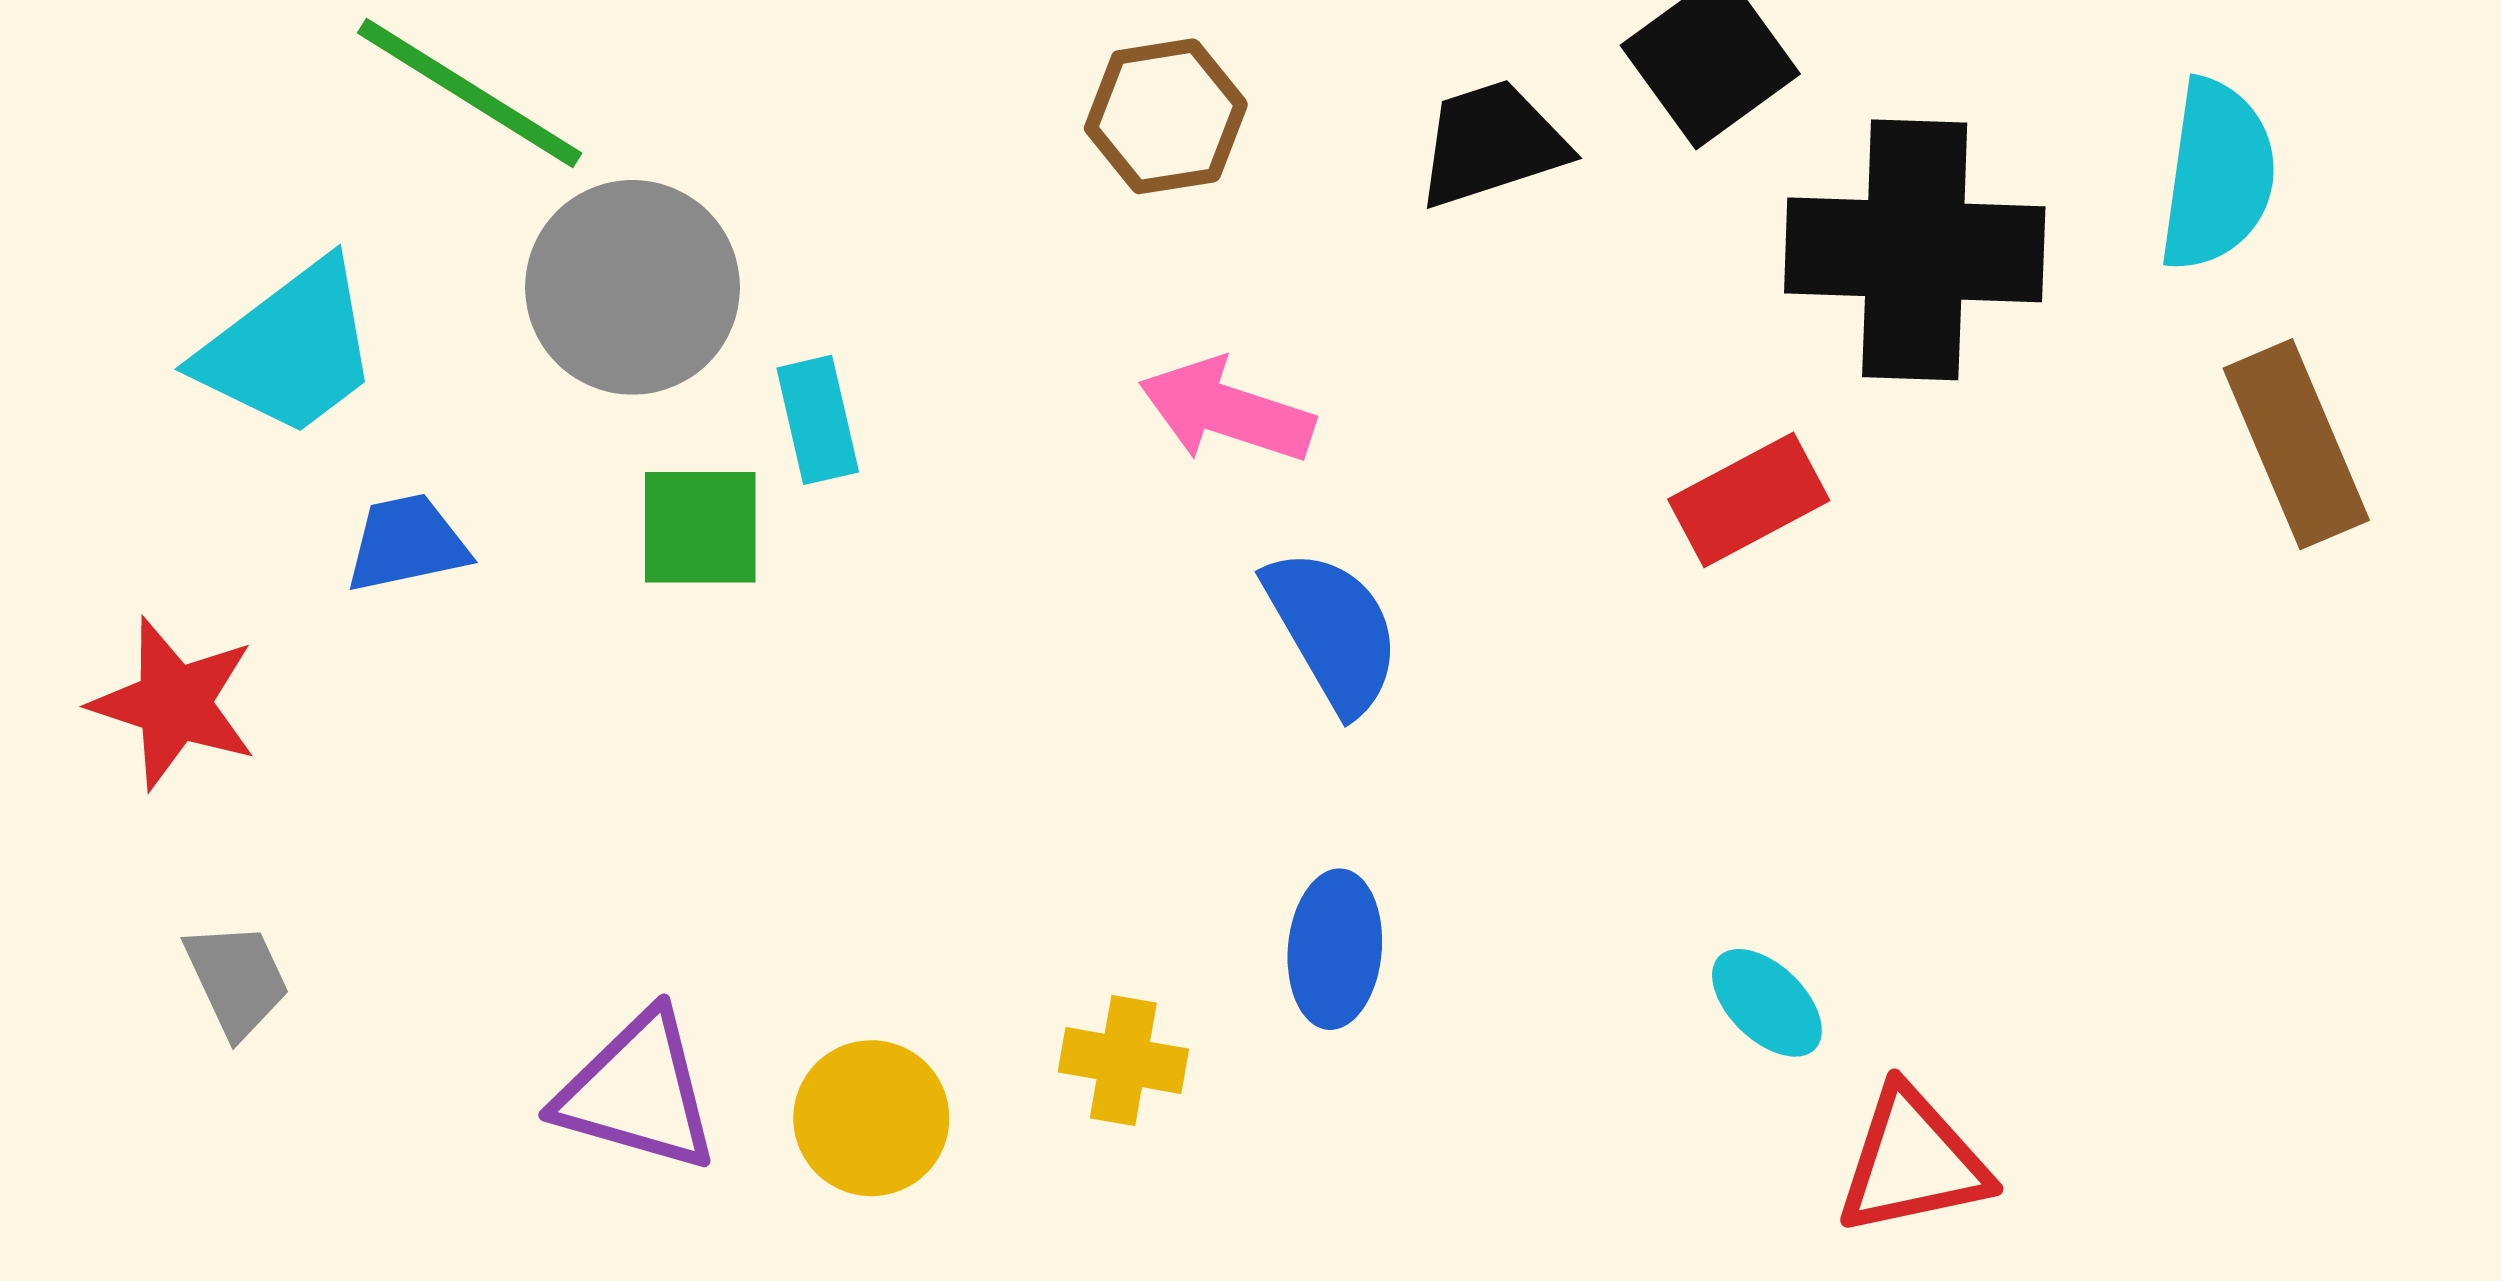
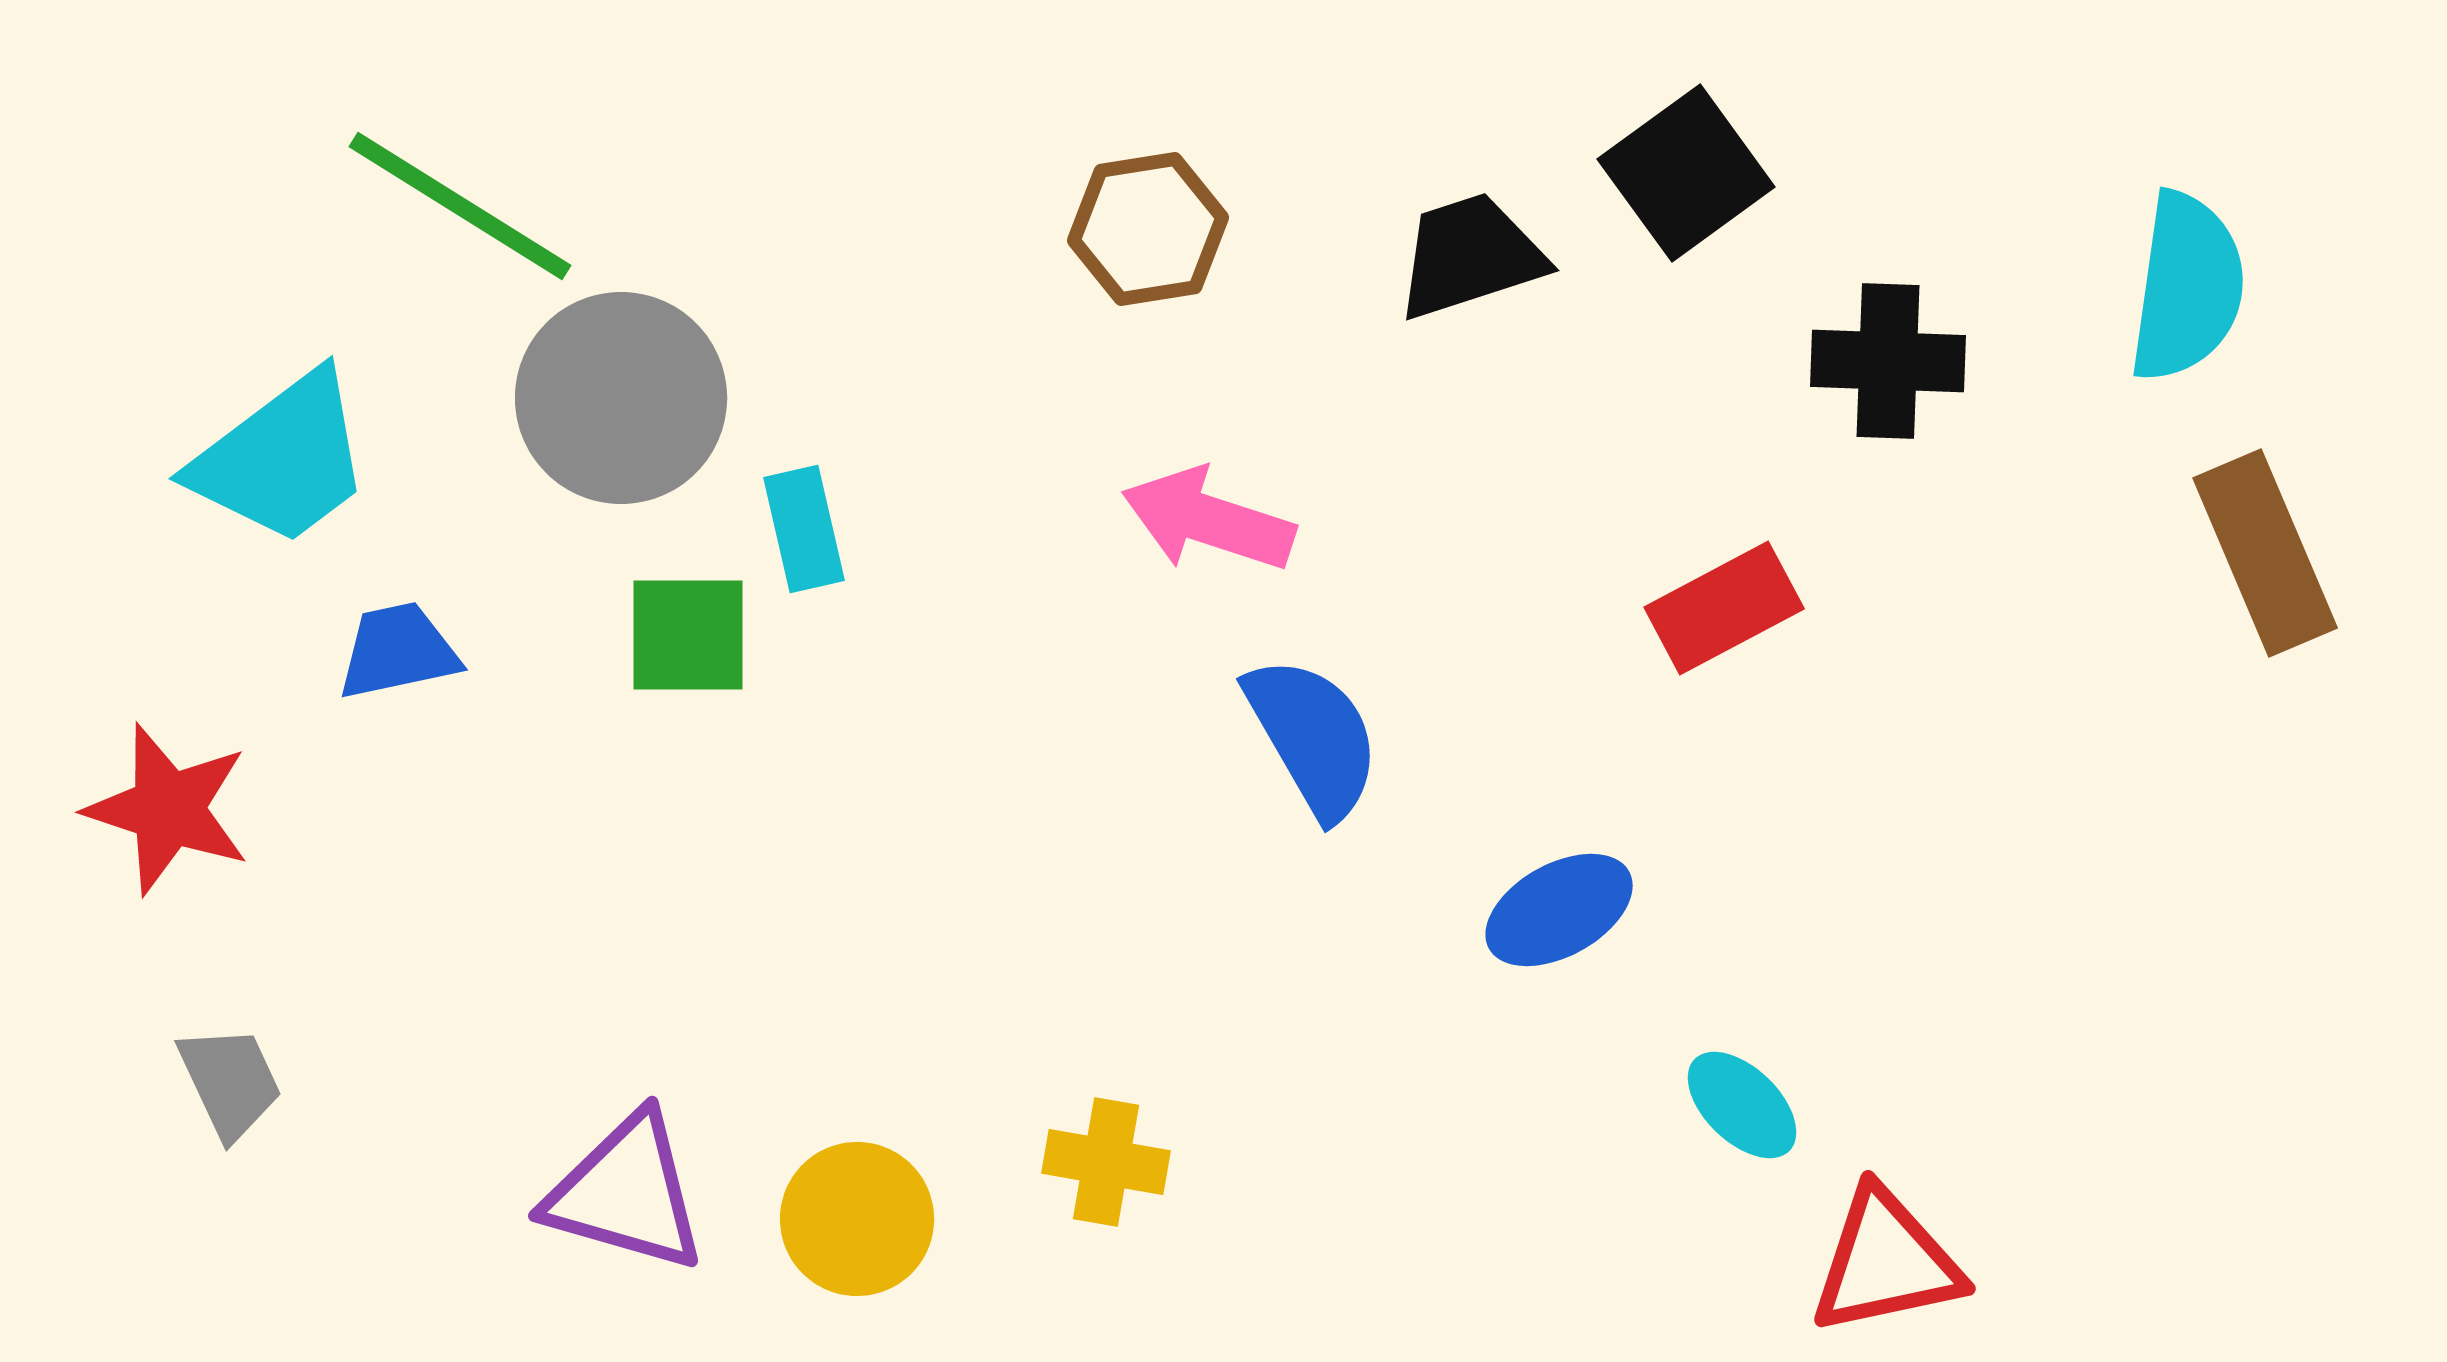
black cross: (1915, 250) -> (1888, 361), size x0.6
blue ellipse: (1335, 949) -> (1559, 910), moved, turned 56

